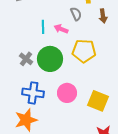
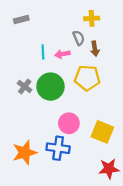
brown arrow: (103, 16) -> (95, 49), moved
pink arrow: (61, 29) -> (62, 54), turned -32
blue cross: (33, 93) -> (58, 148), moved

